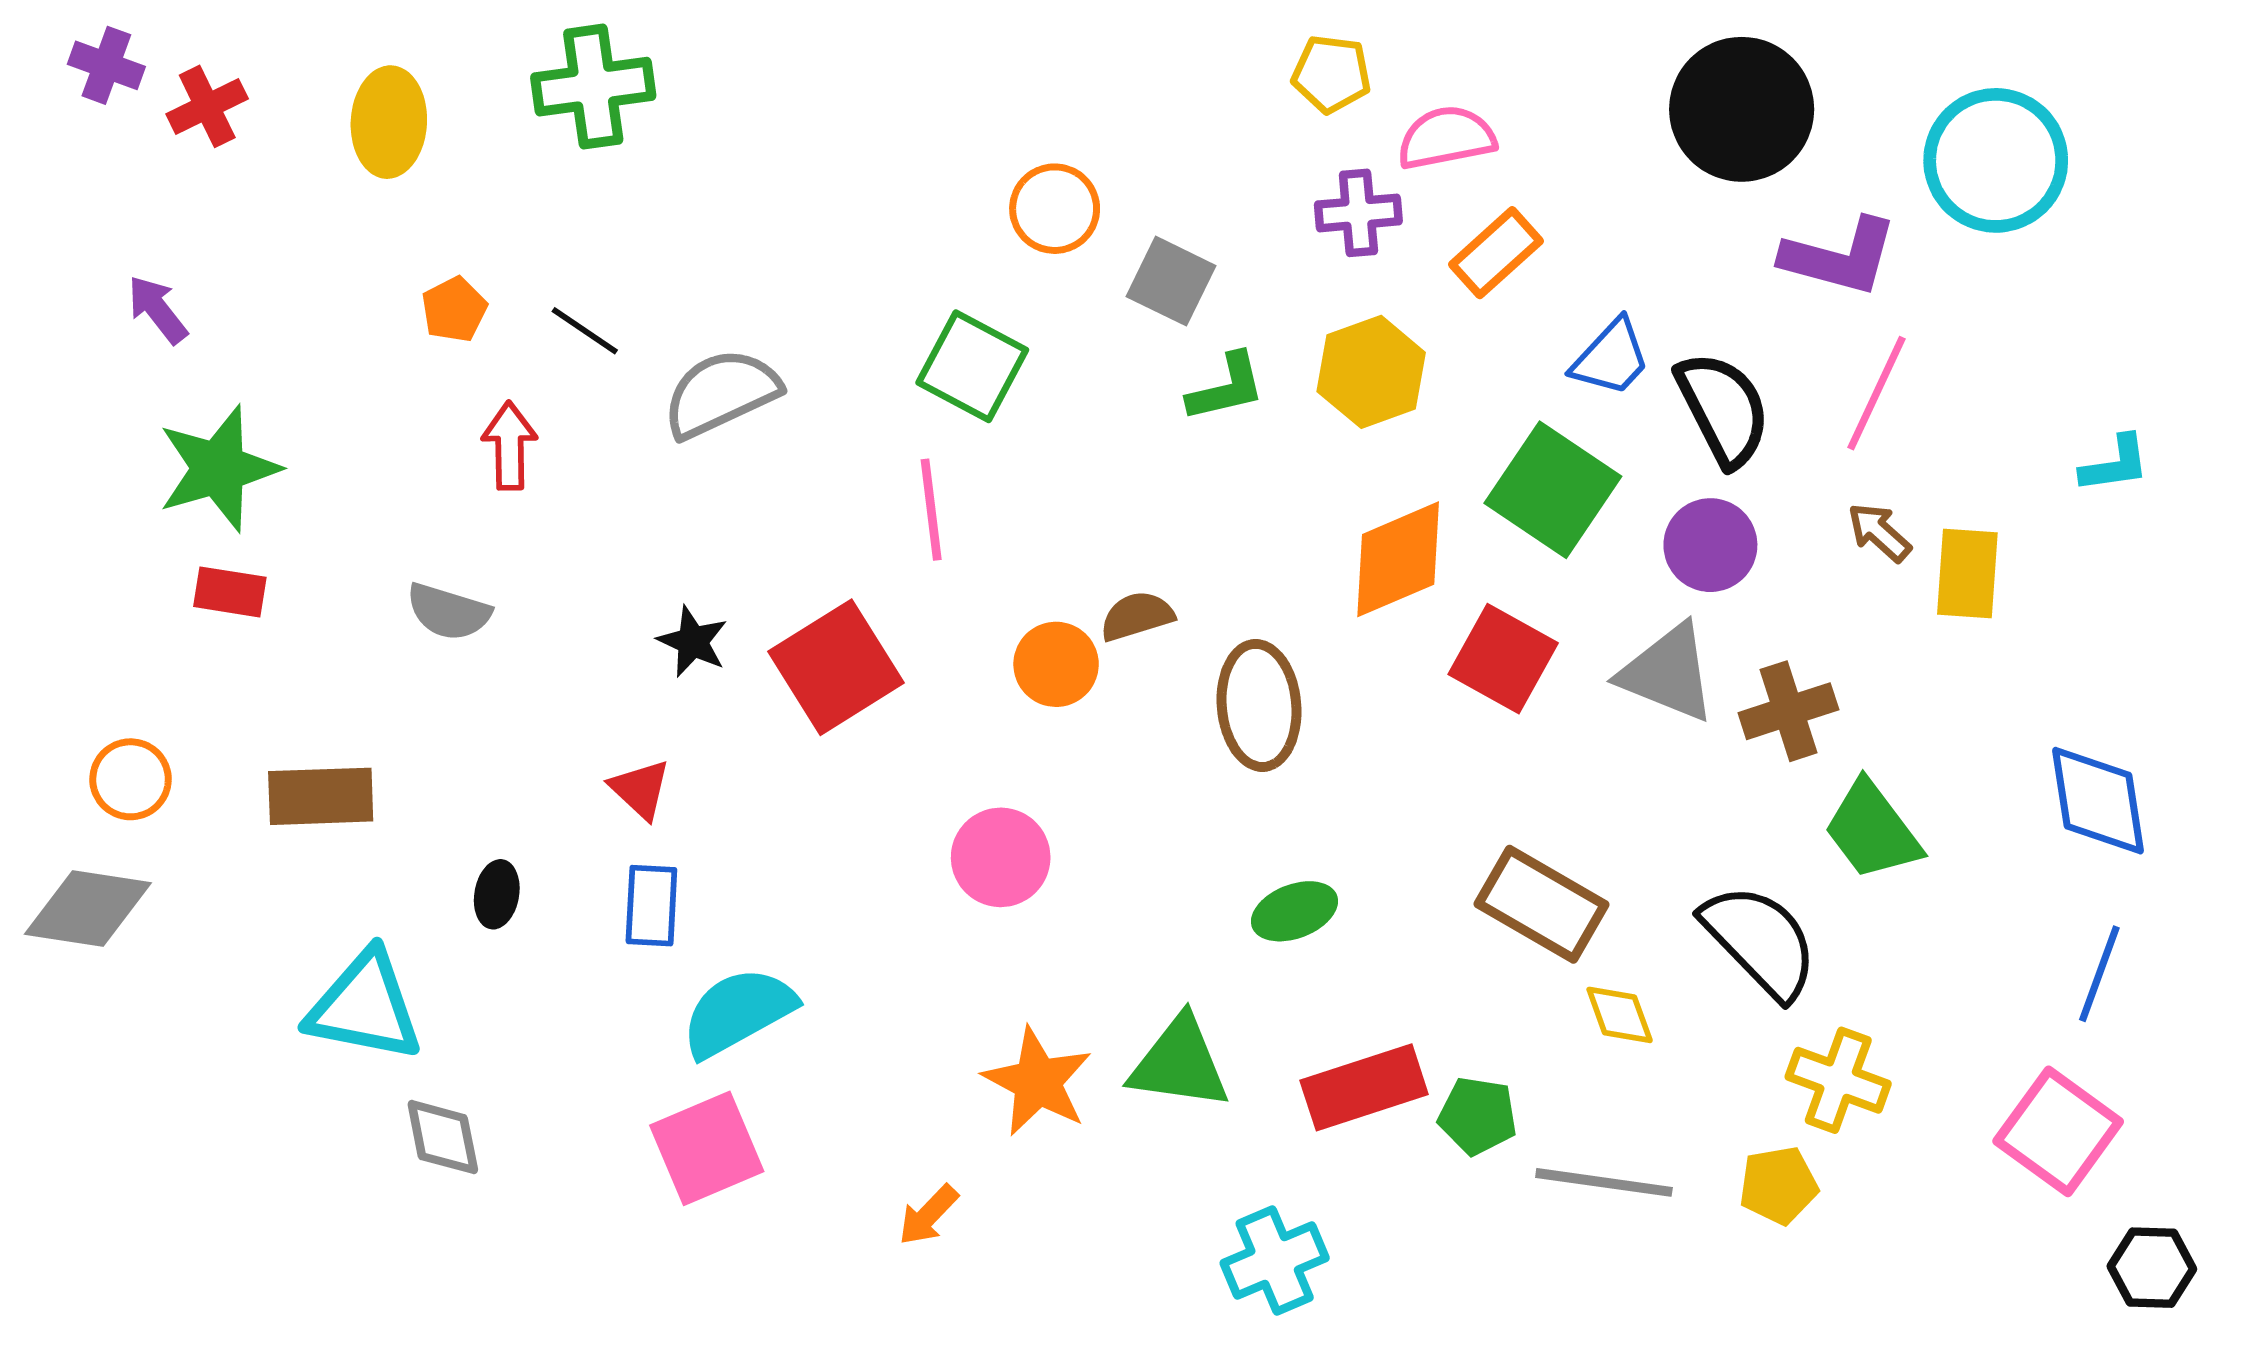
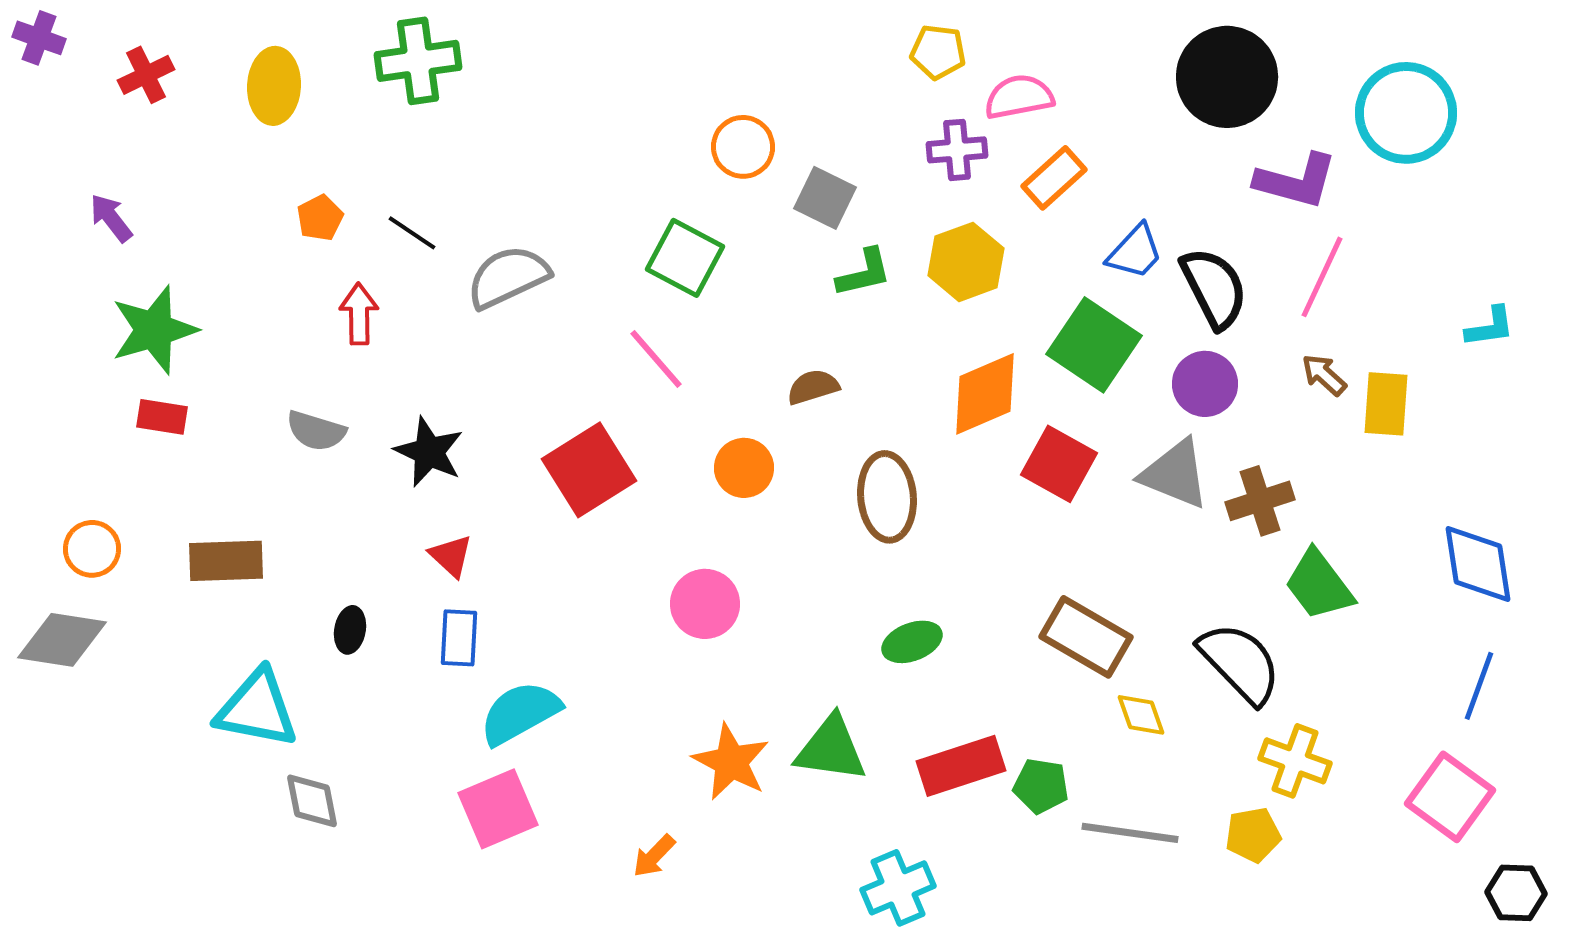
purple cross: (106, 65) -> (39, 38), moved
pink line: (931, 510) -> (656, 359), turned -34
brown semicircle: (1137, 616) -> (813, 387), moved
black star: (693, 642) -> (429, 452), moved, size x1.4

